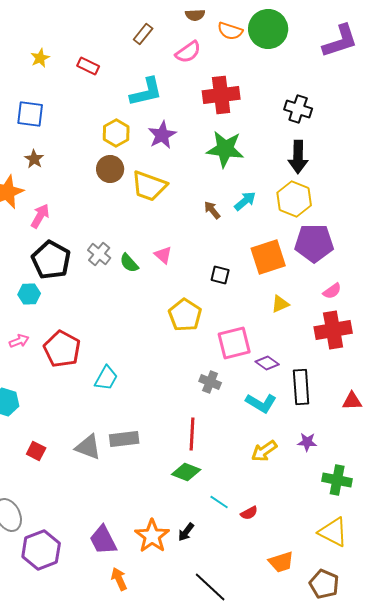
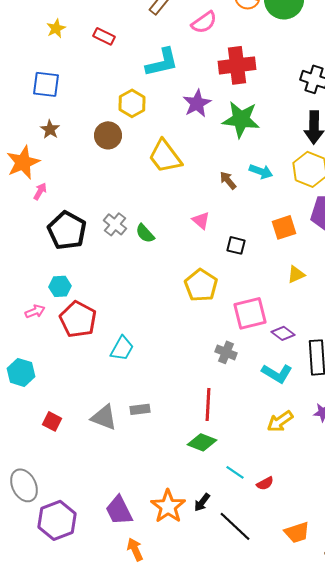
purple star: (162, 135) -> (197, 103), moved
brown circle: (110, 169) -> (108, 135), moved
yellow trapezoid: (149, 186) -> (165, 156), turned 33
cyan arrow: (245, 201) -> (261, 171), turned 60
pink arrow: (40, 216) -> (40, 191), moved, size x0.7
pink triangle: (163, 255) -> (201, 220), moved
orange square: (268, 257) -> (284, 227), size x0.7
cyan hexagon: (29, 294) -> (60, 286), moved
gray rectangle: (124, 439) -> (140, 409), size x0.7
black line: (210, 587) -> (235, 526), moved

